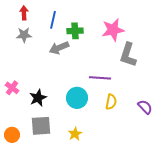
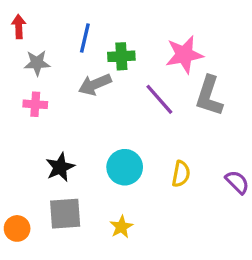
red arrow: (24, 13) -> (19, 26), moved
purple line: (100, 78) -> (159, 99), moved, turned 45
pink cross: (12, 88) -> (35, 104), moved, turned -32

